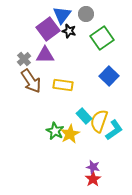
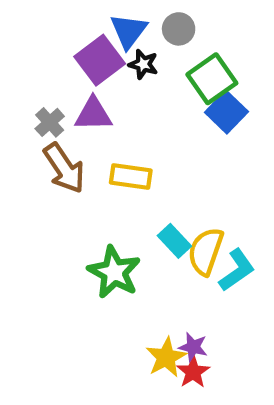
blue square: (109, 76) -> (226, 112), moved
green star: (55, 131) -> (114, 272), size x1.4
yellow star: (70, 134) -> (166, 357), moved

